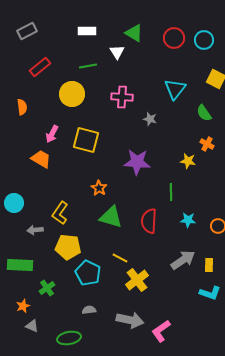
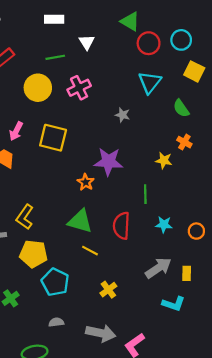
green triangle: (134, 33) -> (130, 21), moved
red circle: (174, 38) -> (149, 43), moved
cyan circle: (204, 40) -> (181, 40), moved
pink cross: (122, 97) -> (79, 88), moved, turned -30
orange star: (99, 188) -> (86, 182), moved
yellow line: (120, 258) -> (90, 251), moved
yellow cross: (137, 280) -> (108, 290), size x0.7
cyan L-shape: (210, 293) -> (174, 304), moved

